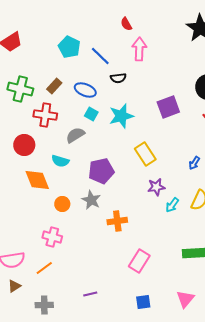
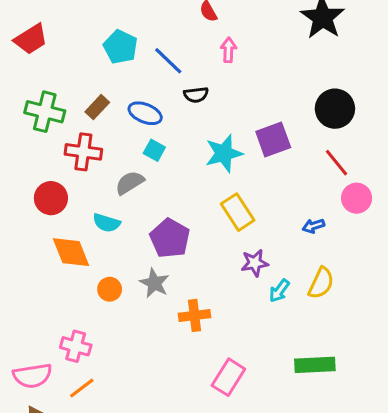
pink arrow: (139, 49) -> (228, 50), size x0.7
cyan star: (121, 116) -> (224, 153), moved
blue arrow: (194, 163) -> (313, 226), turned 40
purple pentagon: (101, 171) -> (170, 238), turned -30
pink cross: (52, 237) -> (76, 346), moved

